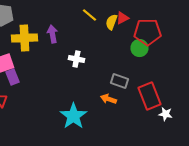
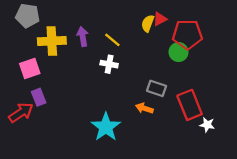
yellow line: (89, 15) -> (112, 40), moved
purple rectangle: (12, 77) -> (39, 97), moved

